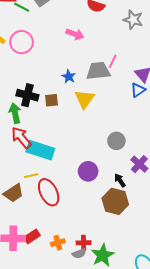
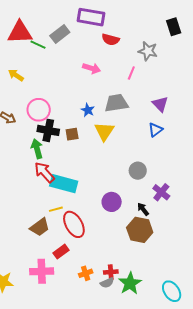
pink circle: (22, 42) -> (39, 110), moved
pink line: (113, 61) -> (131, 73), moved
blue triangle: (138, 90) -> (156, 130), moved
red rectangle: (32, 236) -> (61, 252), moved

